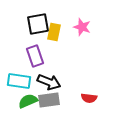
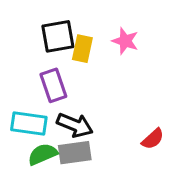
red semicircle: (89, 98) -> (153, 139), moved, turned -49

